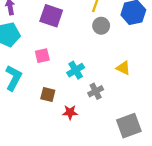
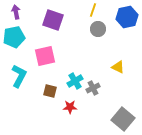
pink square: (42, 56) -> (45, 56), size x1.5
cyan cross: (76, 70) -> (75, 81), moved
gray square: (129, 126) -> (123, 119), turned -30

